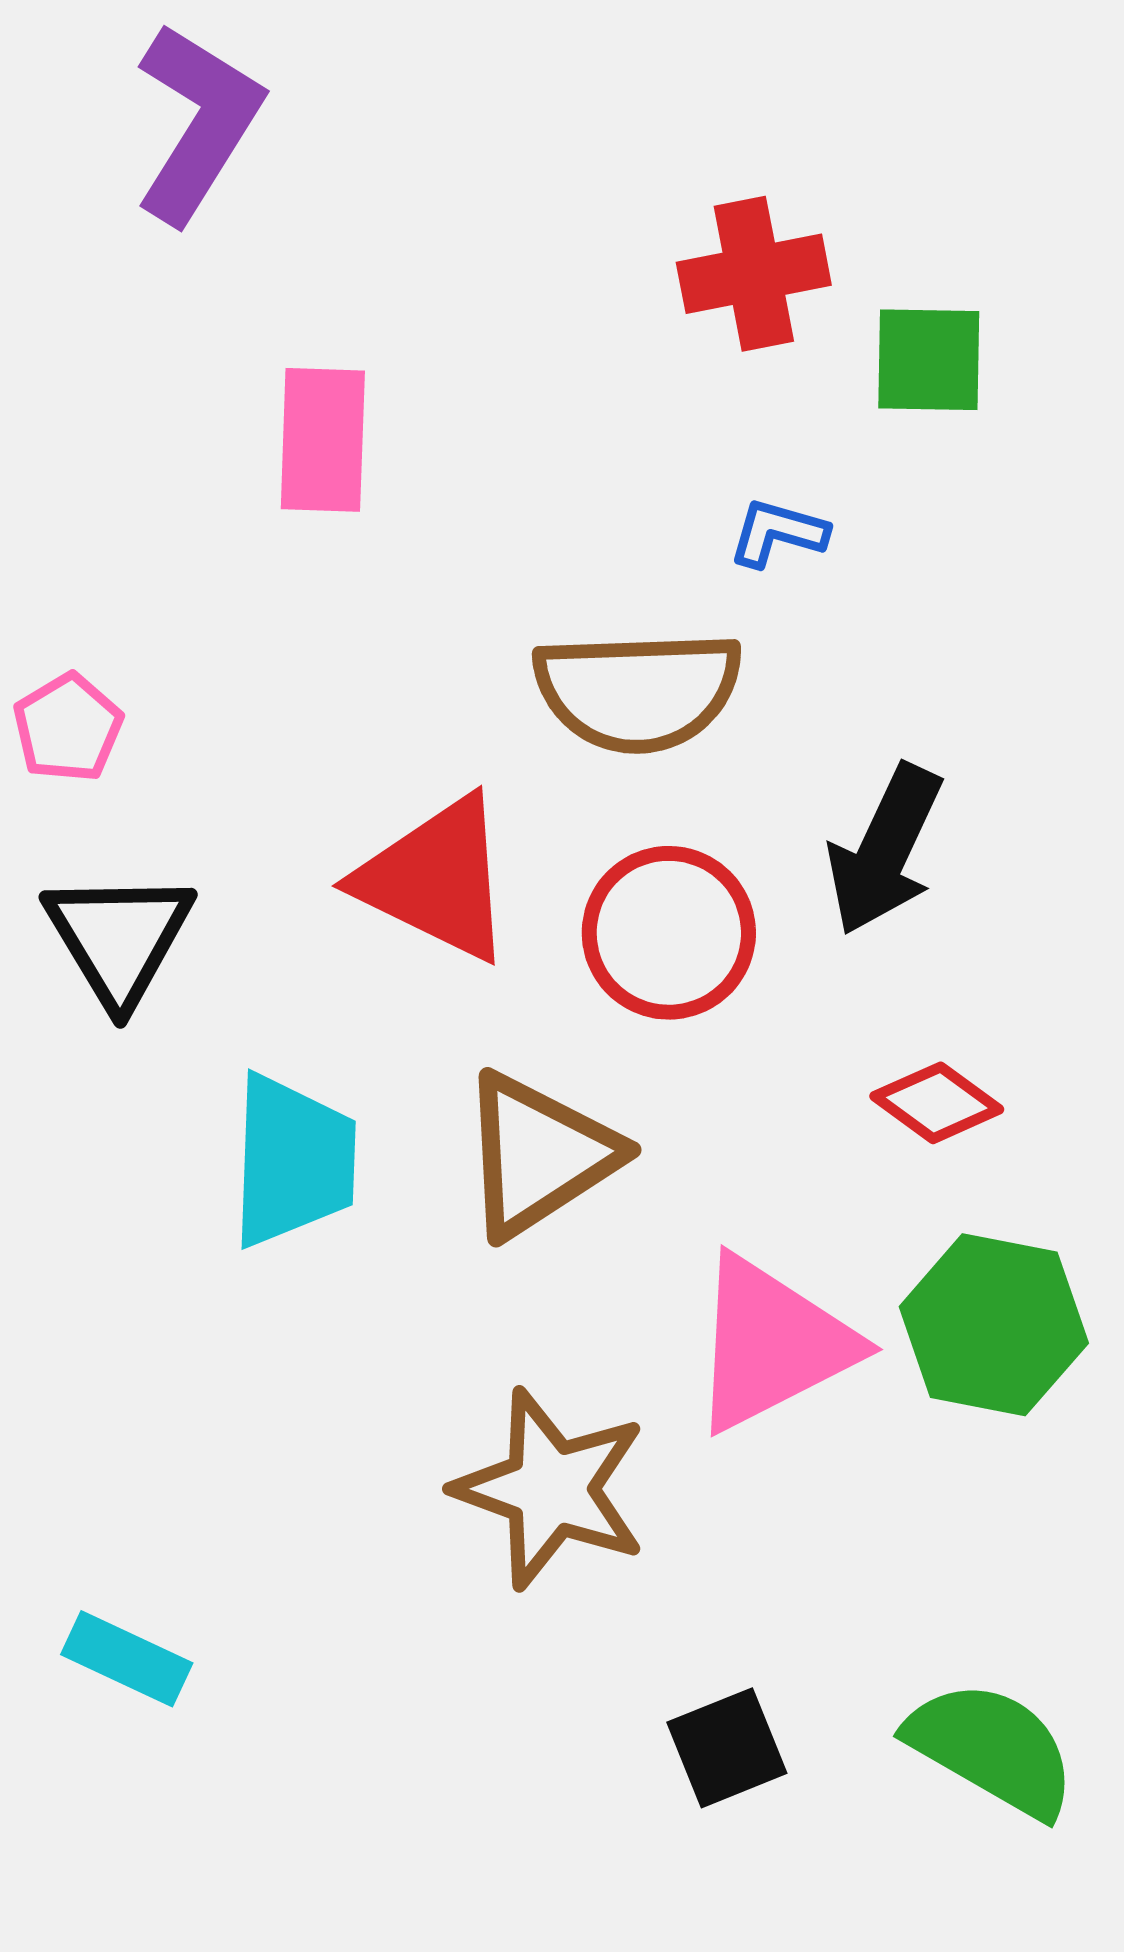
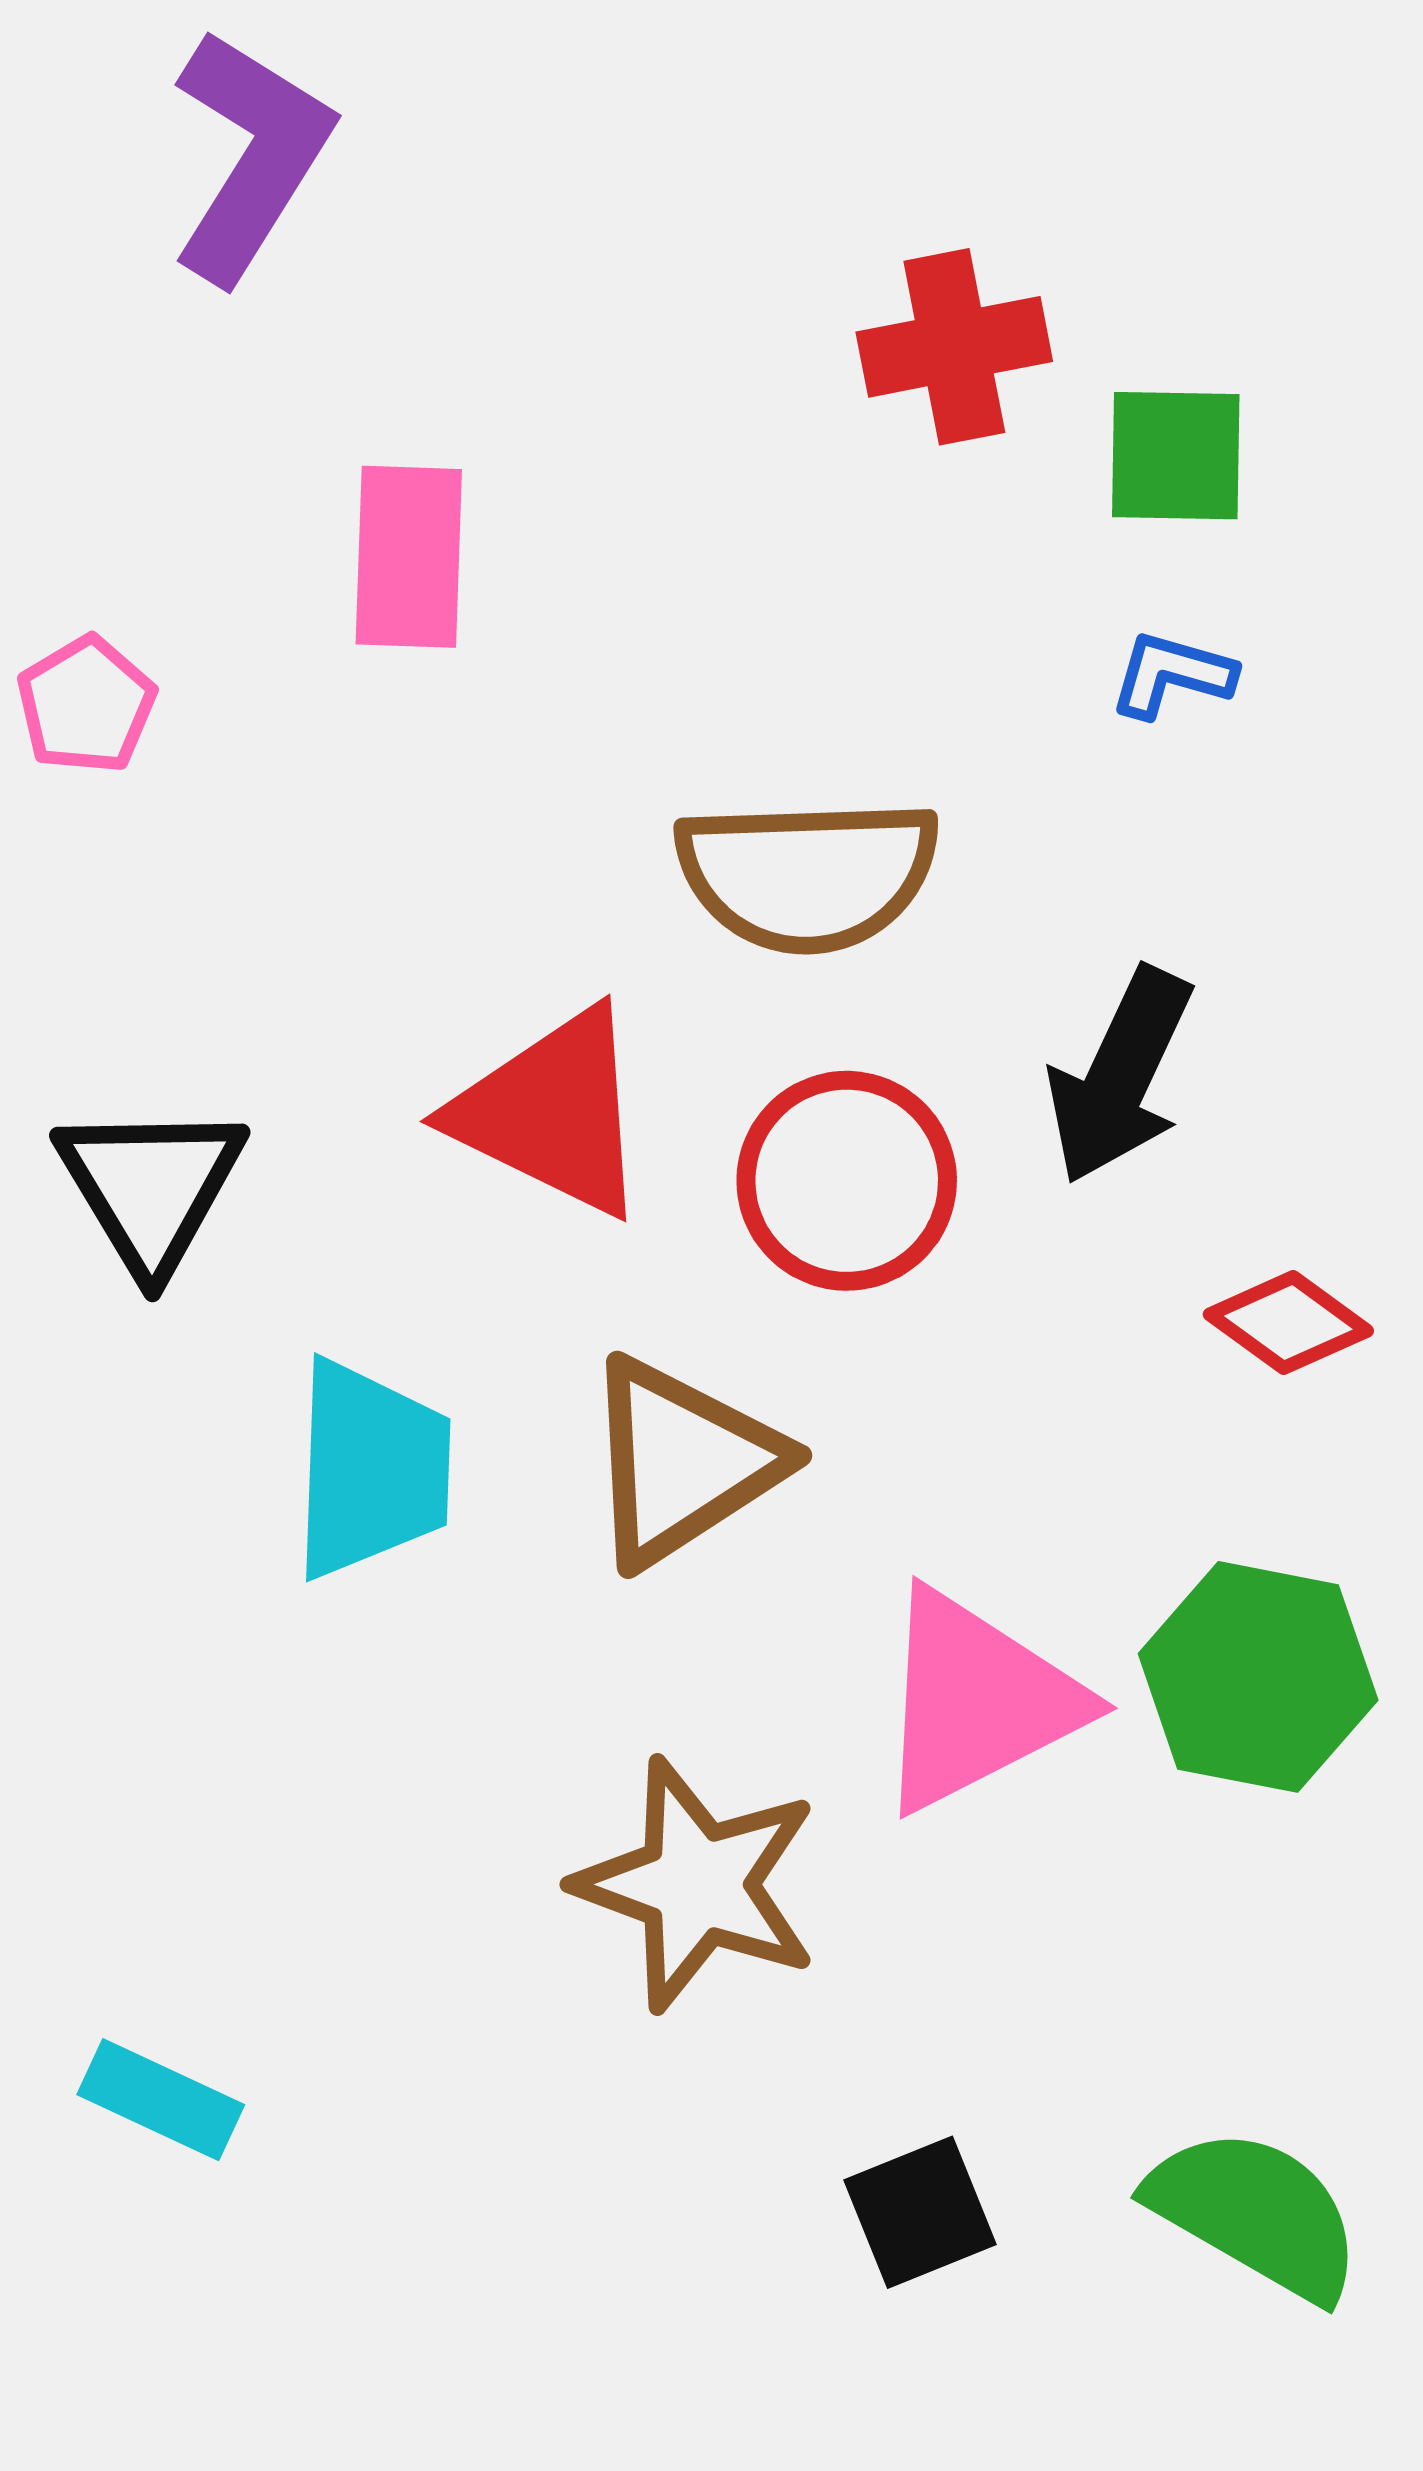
blue L-shape: (778, 533) -> (1172, 675), moved
pink pentagon: (68, 728) -> (86, 705), moved
red diamond: (937, 1103) -> (1288, 1323), moved

